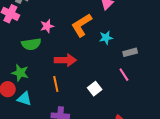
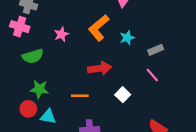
green semicircle: (31, 44) -> (33, 56), moved
red arrow: (65, 60) -> (100, 68), moved
orange line: (56, 84) -> (80, 96), turned -70

